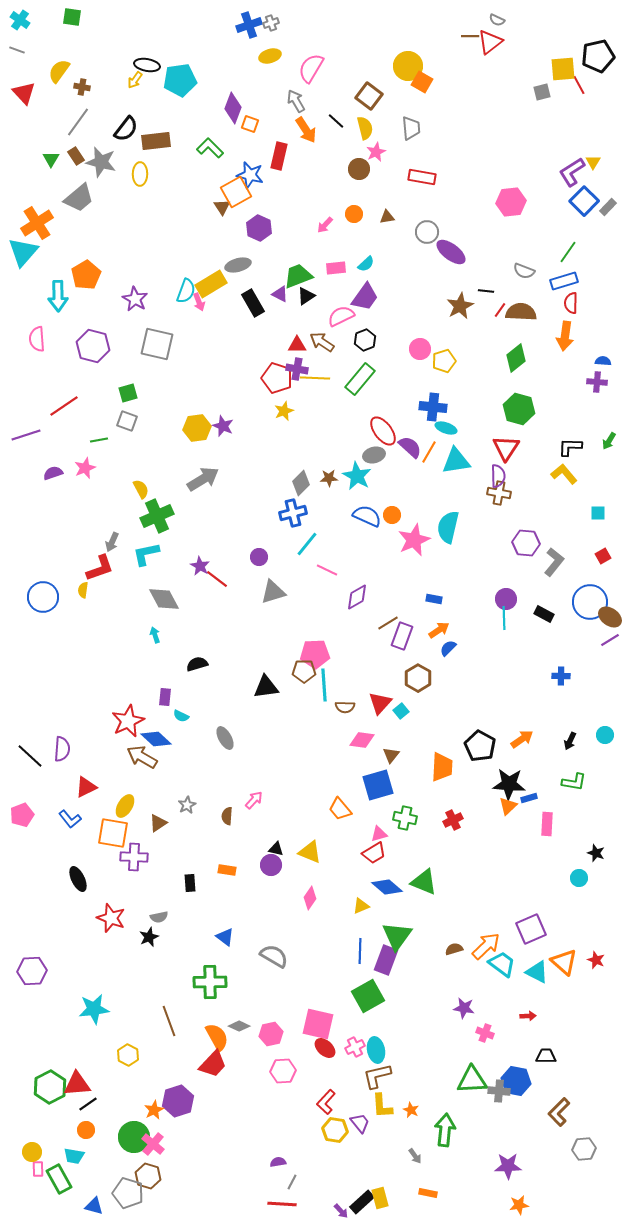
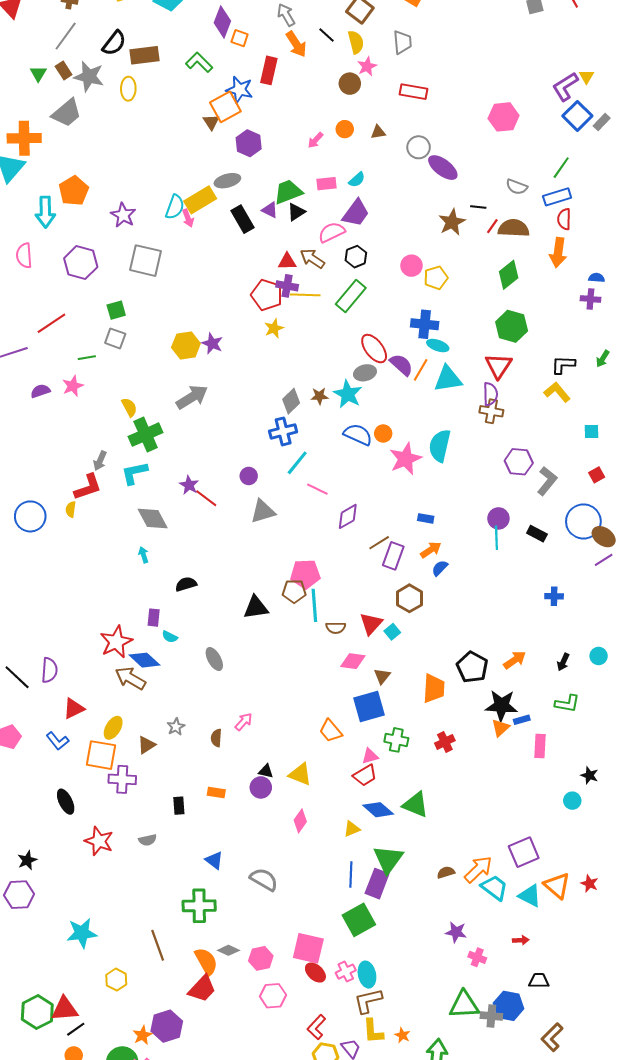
orange cross: (37, 223) -> (24, 138), turned 32
black star: (149, 937) -> (27, 860), moved

